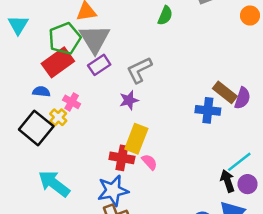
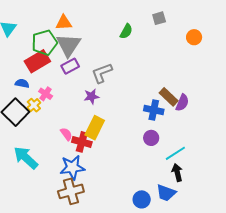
pink semicircle: (149, 162) -> (66, 134), moved
black arrow: (227, 181) -> (177, 172), moved
purple circle: (248, 184) -> (151, 138), moved

